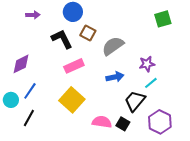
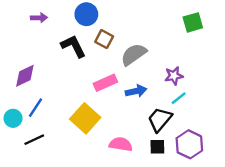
pink rectangle: (74, 66) -> (105, 83), moved
black line: (29, 118) -> (34, 140), turned 36
black square: (123, 124) -> (157, 147), moved, turned -32

